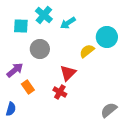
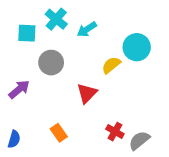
orange rectangle: (28, 87) -> (59, 133), moved
red cross: (60, 92) -> (115, 132), moved

